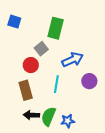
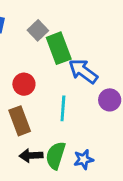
green rectangle: (56, 28) -> (59, 48), moved, turned -30
gray square: (41, 49) -> (38, 30), moved
blue arrow: (73, 60) -> (83, 71), turned -115

